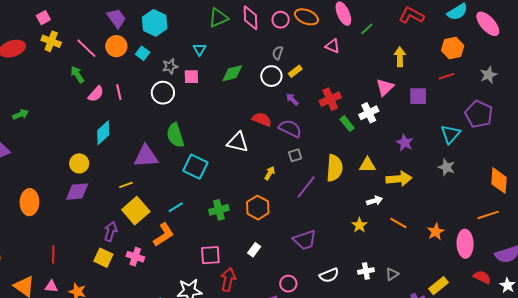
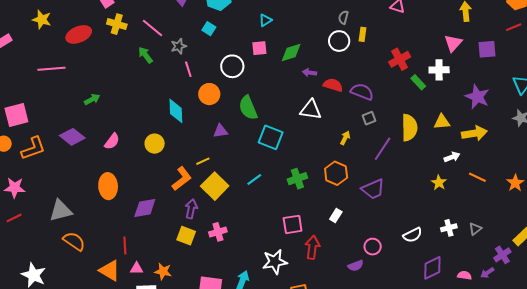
orange circle: (116, 46) -> (209, 94), moved
cyan triangle: (199, 49) -> (265, 20), turned 32
gray star: (170, 66) -> (179, 46), moved
yellow rectangle: (295, 71) -> (363, 34), turned -40
green diamond: (232, 73) -> (291, 53), moved
pink semicircle: (96, 94) -> (112, 141), moved
purple arrow: (292, 99) -> (309, 73), moved, turned -32
white cross: (369, 113) -> (439, 70), turned 30
cyan diamond: (103, 133) -> (176, 111), turned -45
purple star: (405, 143) -> (477, 97), size x1.4
purple triangle: (146, 156) -> (221, 131), size x0.6
purple diamond: (77, 192) -> (145, 208), moved
orange L-shape: (164, 235) -> (182, 179), moved
purple trapezoid: (305, 240) -> (373, 189), moved
red line: (53, 254) -> (125, 246), moved
pink cross: (135, 257) -> (218, 232), turned -30

